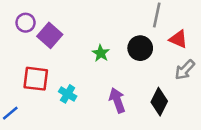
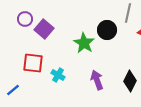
black circle: (140, 48) -> (107, 30), moved
green star: (101, 53) -> (84, 43), size x1.5

